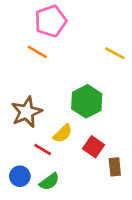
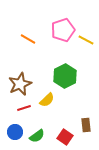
pink pentagon: (51, 21) -> (63, 30), moved
red square: (93, 147) -> (65, 137), moved
red line: (43, 149) -> (24, 108), moved, turned -48

